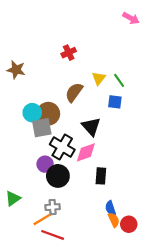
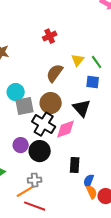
brown circle: (48, 114) -> (51, 103), moved
black triangle: (91, 127) -> (82, 108), moved
purple circle: (45, 164) -> (21, 145), moved
black rectangle: (101, 176) -> (75, 165), moved
blue semicircle: (111, 208) -> (89, 181), turned 40

